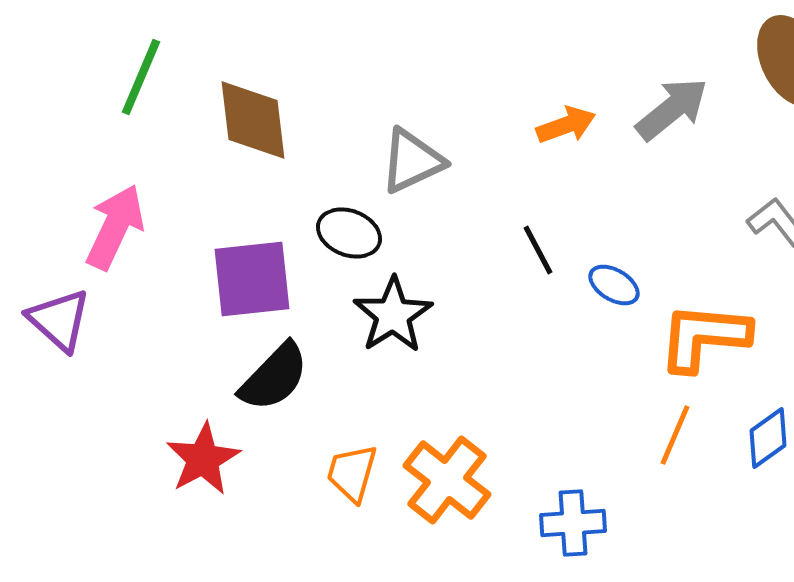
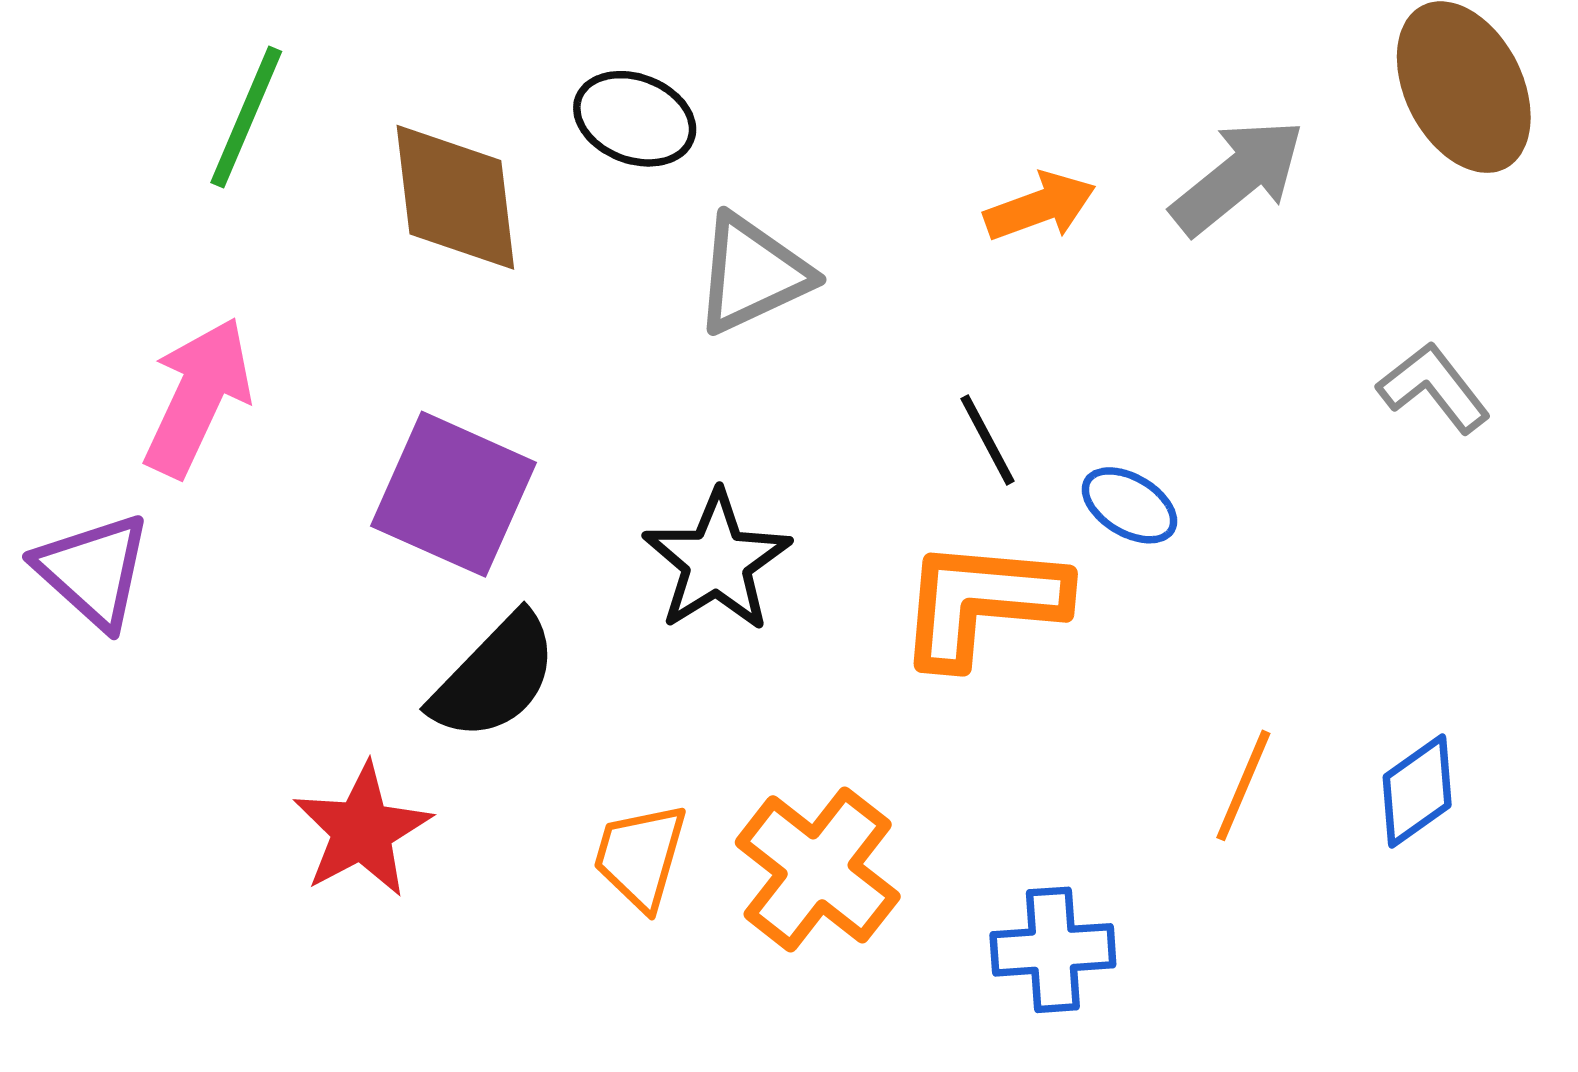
black ellipse: (349, 233) -> (635, 119), moved
purple square: (252, 279) -> (454, 494), turned 30
orange L-shape: (704, 337) -> (982, 602), moved

